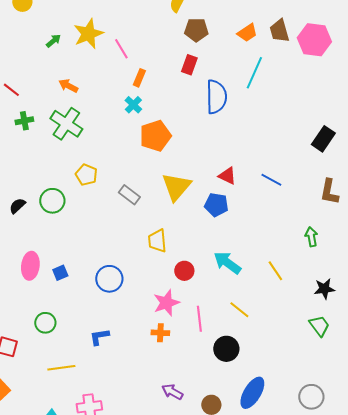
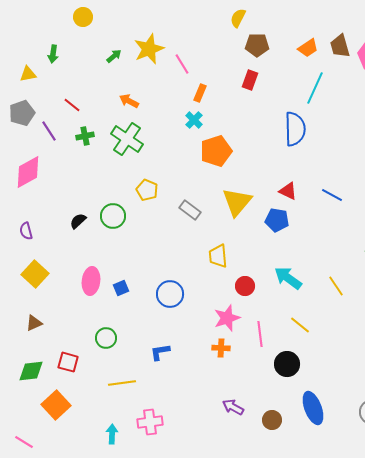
blue semicircle: (216, 97) -> (295, 129), moved
blue ellipse: (252, 393) -> (313, 408), turned -52

